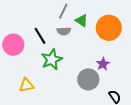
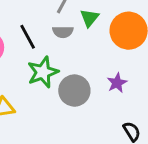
green triangle: (82, 21) -> (89, 18), turned 32
gray circle: (88, 79) -> (74, 91), moved

